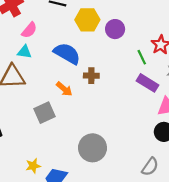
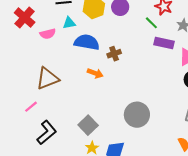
pink semicircle: (29, 30) -> (48, 34), turned 56
cyan triangle: (25, 52) -> (69, 23), moved
gray square: (44, 113) -> (88, 125), moved

